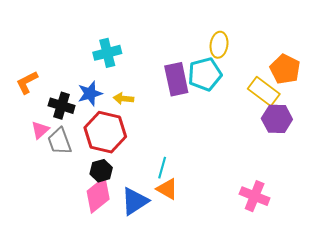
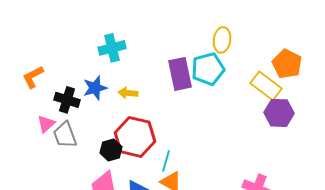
red hexagon: (105, 132) -> (135, 137), moved
black hexagon: (101, 171) -> (111, 150), moved

